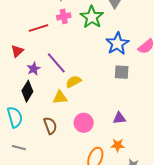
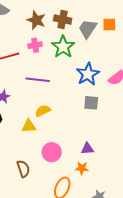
purple line: (56, 63) -> (38, 80), moved, turned -45
brown semicircle: (50, 126) -> (23, 169), moved
orange star: (118, 145) -> (82, 168), moved

